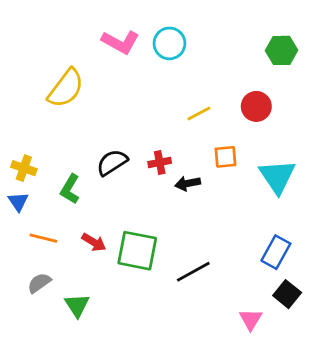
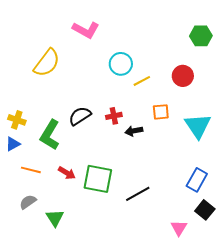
cyan circle: (169, 43) -> (121, 64), moved
green L-shape: (70, 189) -> (50, 135), size x1.4
blue triangle: (18, 202) -> (13, 144), turned 35

